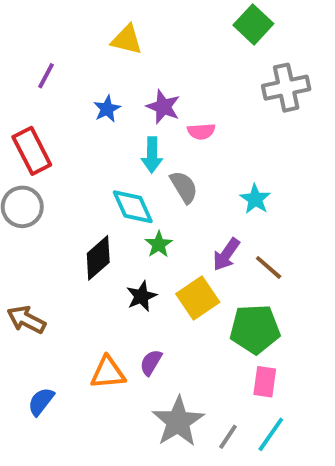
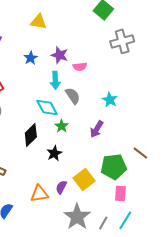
brown line: (269, 267) -> (140, 153), moved
yellow square: (198, 298) -> (84, 180), moved

